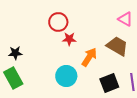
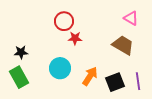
orange arrow: (89, 57) -> (90, 76), moved
cyan circle: (66, 76) -> (60, 68), moved

